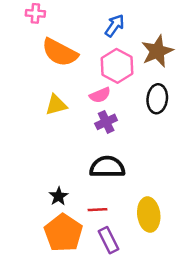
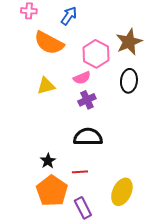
blue arrow: (115, 26) -> (69, 16), moved
yellow ellipse: (149, 215) -> (122, 192), moved, turned 32
purple rectangle: (108, 240) -> (83, 208), moved

